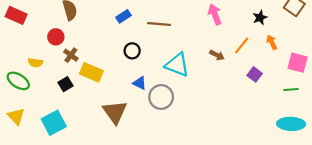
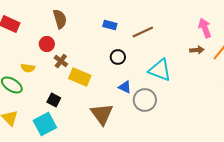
pink arrow: (215, 14) -> (205, 28), moved
blue rectangle: (124, 16) -> (110, 25), turned 48
brown line: (159, 24) -> (143, 32), turned -30
brown arrow: (217, 55) -> (197, 50), moved, turned -32
black square: (66, 84) -> (54, 100), moved, turned -32

